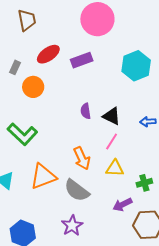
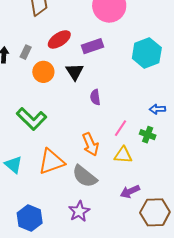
black triangle: (112, 116) -> (75, 72), moved, turned 30
green cross: (144, 183) -> (148, 135), moved, turned 35

